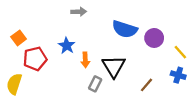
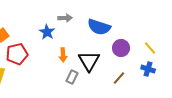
gray arrow: (79, 12) -> (65, 18), moved
purple circle: (154, 38) -> (121, 48), moved
blue star: (67, 46) -> (47, 32), moved

